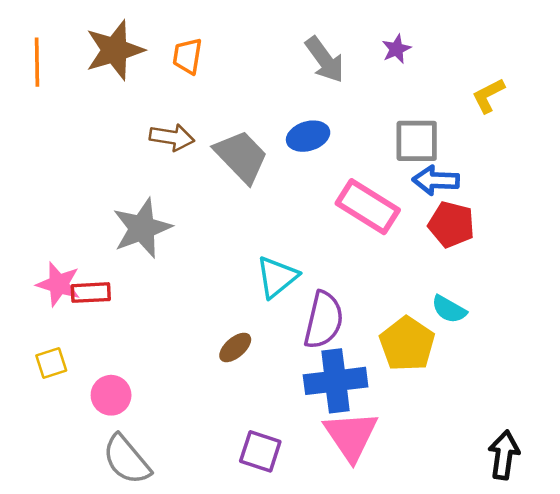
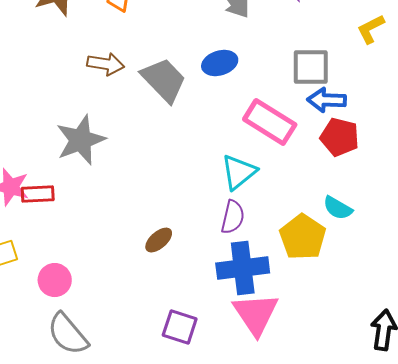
cyan triangle: (277, 277) -> (239, 172), moved
purple semicircle: (324, 320) -> (233, 217), size x0.7

